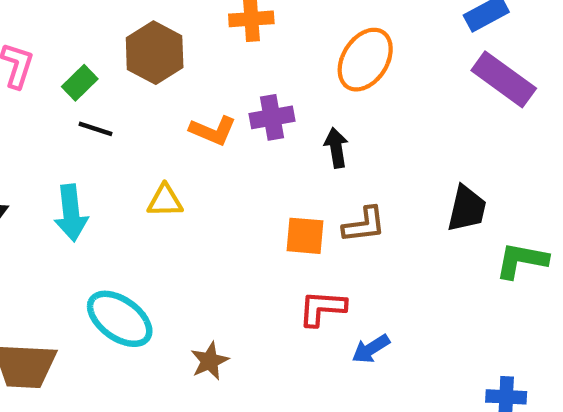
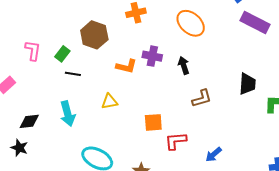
orange ellipse: (365, 60) -> (191, 23), turned -72
purple cross: (272, 117) -> (152, 56), turned 30
orange square: (305, 236) -> (153, 122), moved
red L-shape: (322, 308) -> (176, 141), moved

